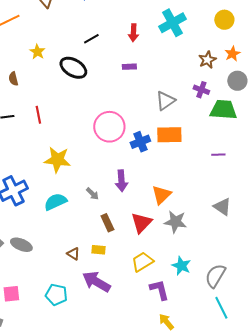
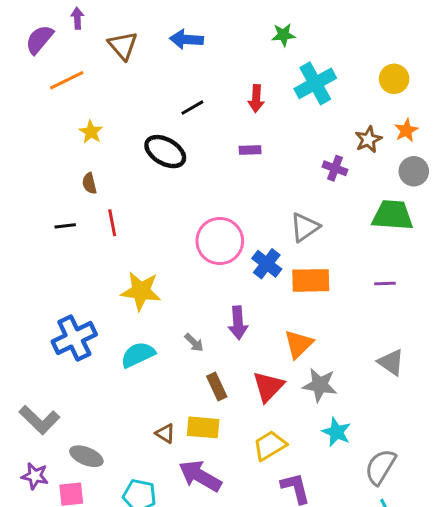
yellow star: (37, 52) -> (91, 132), moved
brown semicircle: (13, 79) -> (89, 183), moved
purple cross: (201, 90) -> (335, 168), moved
gray triangle: (165, 101) -> (305, 227), moved
orange rectangle: (169, 135) -> (311, 280), moved
blue cross: (140, 142) -> (267, 264), turned -30
gray ellipse: (21, 245) -> (86, 456), moved
yellow rectangle: (98, 250) -> (203, 427), size x1.5
cyan star: (181, 266) -> (336, 432), moved

